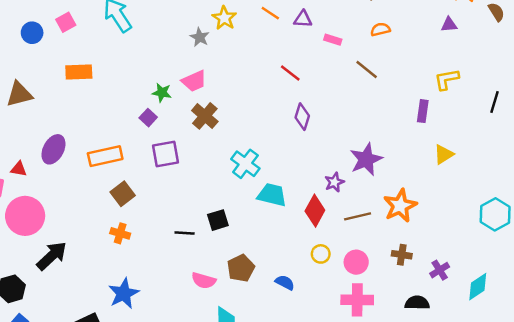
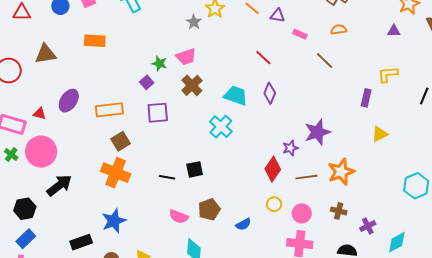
cyan trapezoid: (272, 195) -> (236, 96), moved
orange cross: (120, 233) -> (116, 173), size x1.8
blue semicircle: (285, 283) -> (243, 224), turned 119

